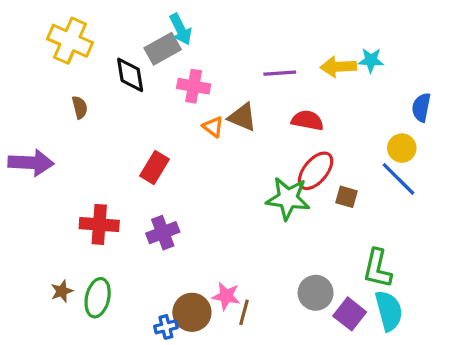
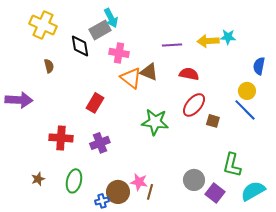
orange triangle: (213, 127) -> (131, 78), size x1.6
green star: (288, 198) -> (155, 122), moved
green ellipse: (98, 298) -> (74, 181), moved
cyan semicircle: (389, 311) -> (253, 191), moved, turned -105

